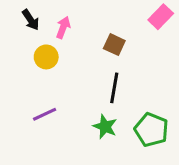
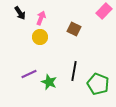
yellow circle: (46, 57) -> (40, 37), moved
black line: (114, 88) -> (74, 71), moved
green star: (105, 127) -> (49, 82), moved

